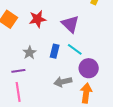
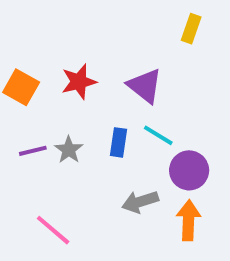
purple line: (18, 71) -> (33, 151), moved
pink line: (18, 92) -> (53, 230), turned -36

